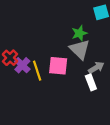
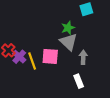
gray arrow: (96, 68) -> (83, 57), turned -56
white rectangle: (91, 82) -> (79, 81), moved

